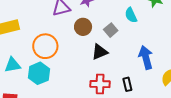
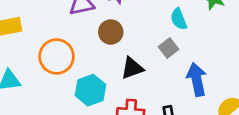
gray square: (111, 30) -> (169, 48), moved
cyan hexagon: (39, 73) -> (90, 90), moved

